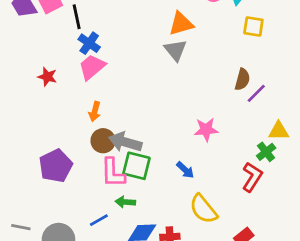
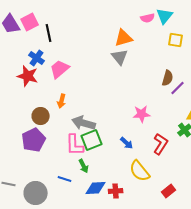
blue cross: (89, 43) -> (37, 58), moved
red star: (47, 77) -> (28, 76), size x1.5
brown circle: (103, 141) -> (41, 116), moved
green square: (136, 166) -> (92, 140), turned -35
red L-shape: (252, 177) -> (161, 144), moved
green arrow: (125, 202) -> (84, 166), turned -120
blue line: (99, 220) -> (65, 179), turned 48

